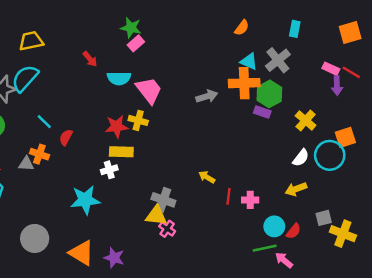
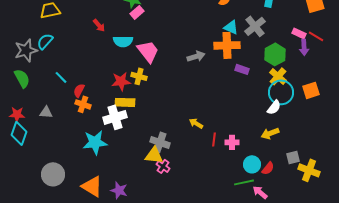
cyan semicircle: (25, 78) -> (45, 41), size x0.7
green hexagon: (269, 94) -> (275, 54), moved
orange cross: (39, 154) -> (83, 104), moved
cyan circle: (330, 155) -> (281, 92), moved
white cross: (109, 170) -> (115, 117), size x1.6

